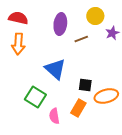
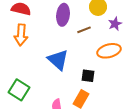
orange ellipse: (106, 96) -> (109, 51), moved
green square: (35, 97) -> (19, 90), moved

